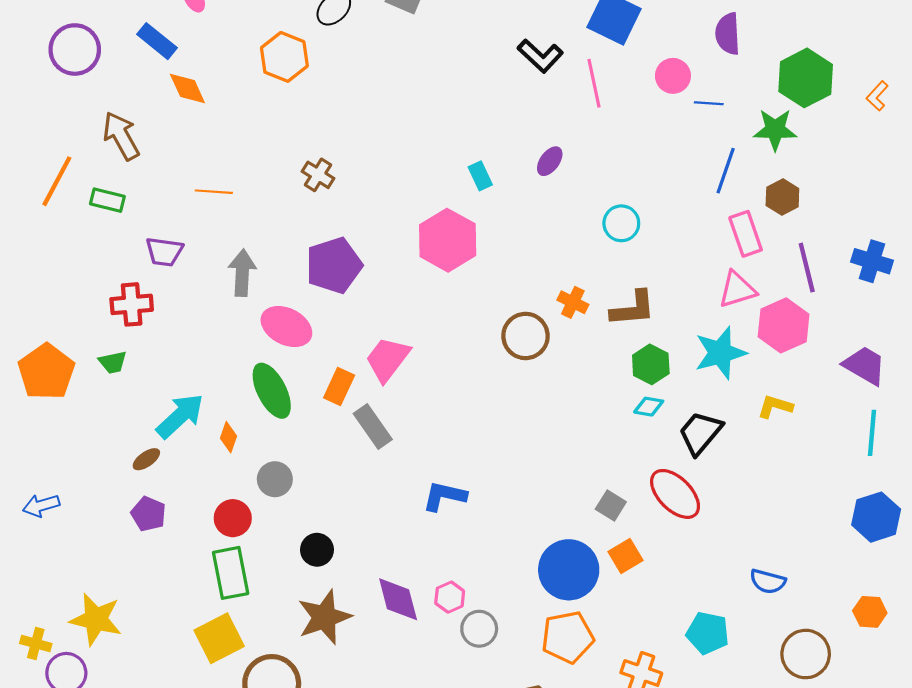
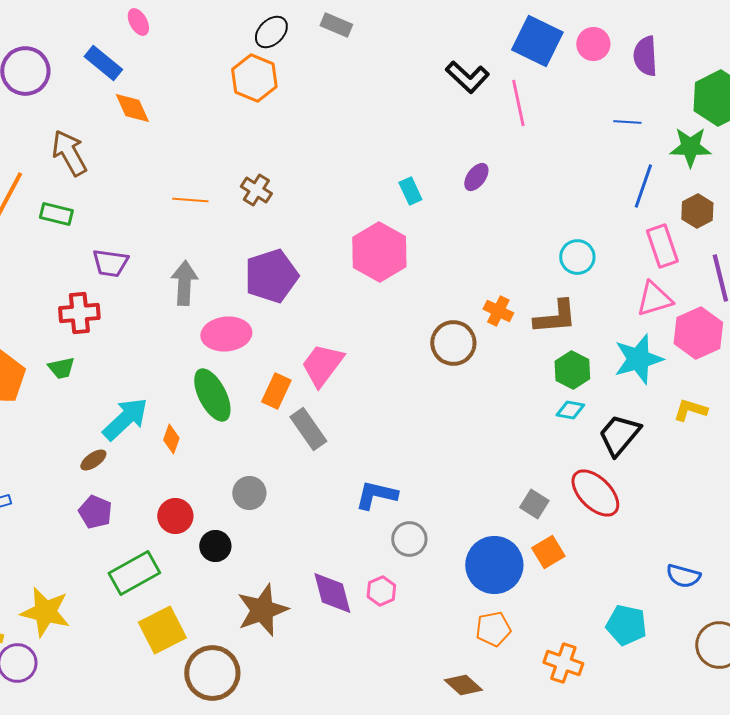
orange hexagon: (284, 57) -> (254, 78), moved
pink circle: (673, 76) -> (593, 44), moved
orange line: (214, 192) -> (190, 200), moved
cyan circle: (621, 223) -> (577, 257), moved
pink ellipse: (286, 326) -> (226, 334), turned -33
gray circle: (275, 479) -> (249, 493), moved
black circle: (317, 550) -> (215, 546), moved
green rectangle: (231, 573) -> (134, 573), moved, turned 72
gray circle: (479, 629) -> (409, 539), moved
orange pentagon: (568, 637) -> (493, 629), size x0.7

